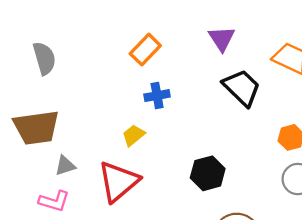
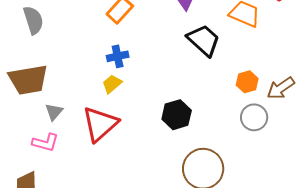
blue cross: (157, 96) -> (118, 56), moved
gray triangle: (65, 166) -> (54, 112), turned -30

